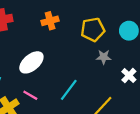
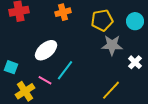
gray star: (104, 57) -> (112, 45), size x1.5
cyan line: (69, 90) -> (65, 70), moved

